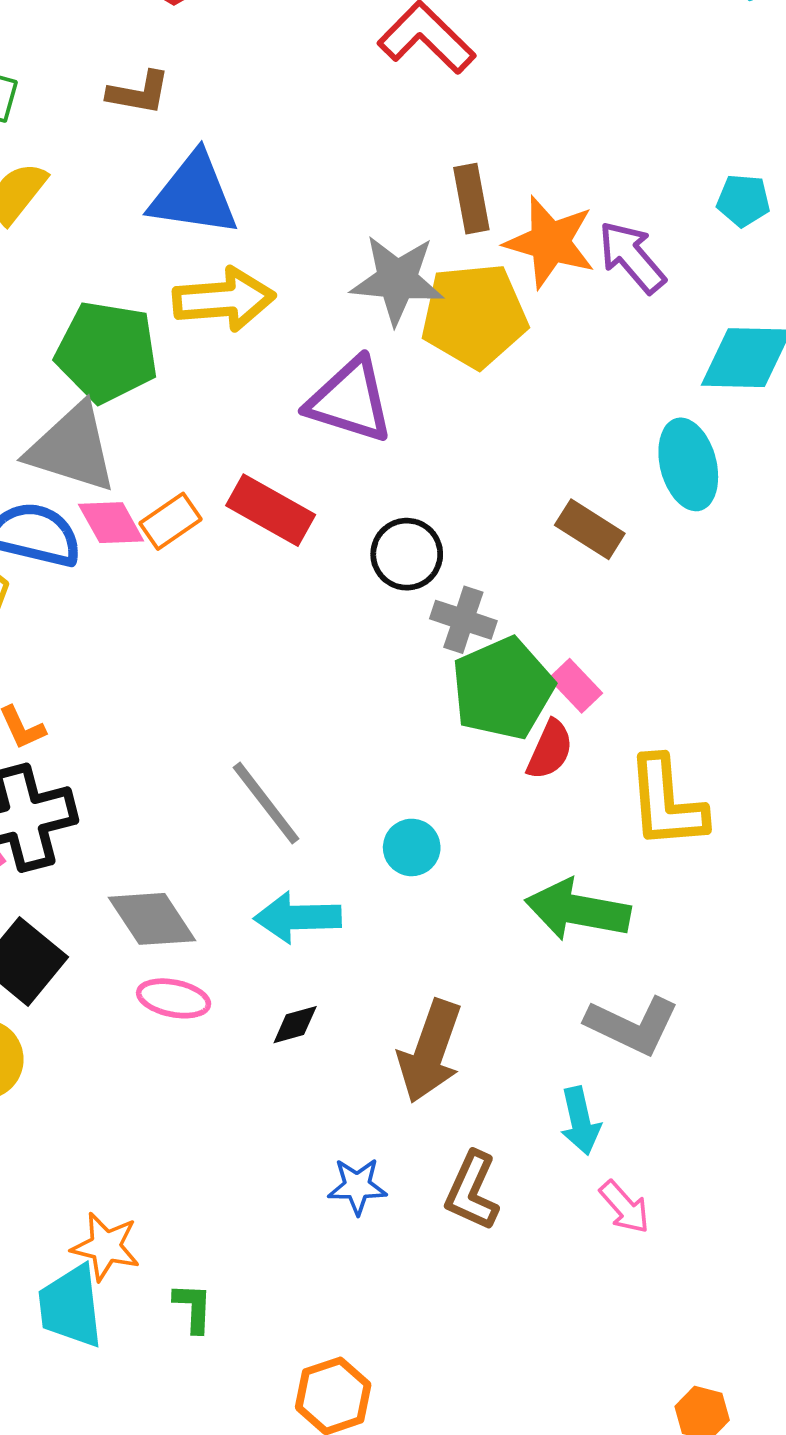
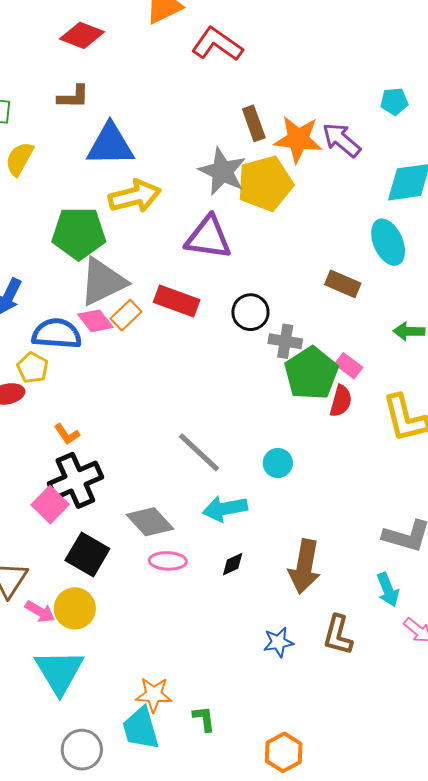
gray star: (397, 280) -> (222, 172), turned 30
gray triangle: (72, 448) -> (103, 282), moved, turned -34
green arrow: (578, 910) -> (409, 331), moved, size x0.6

